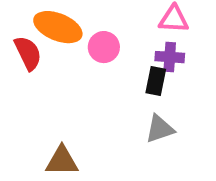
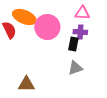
pink circle: (104, 47) -> (47, 27), size x1.6

